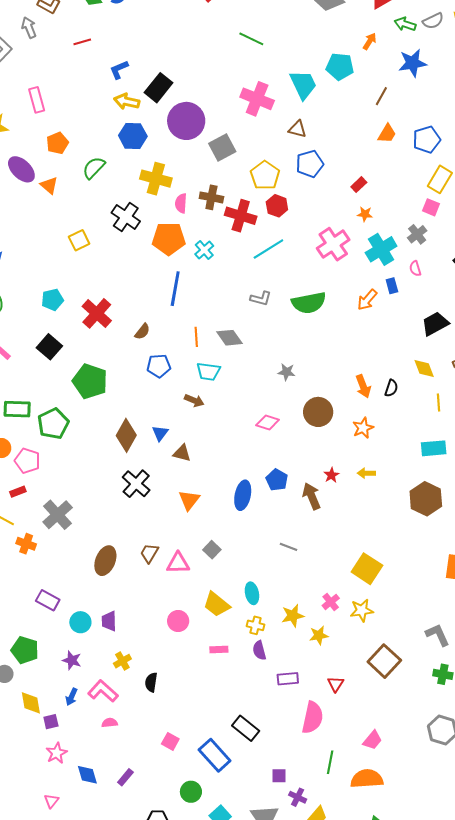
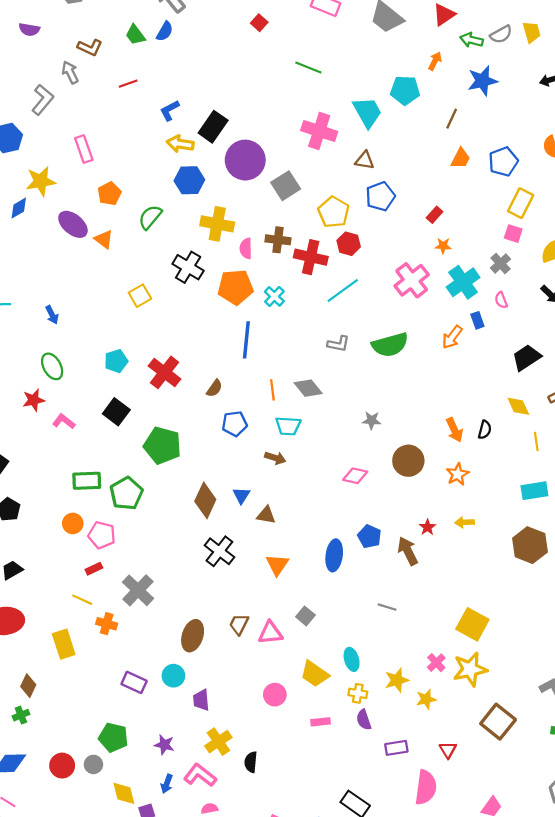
yellow star: (362, 610) -> (470, 669), size x1.4
cyan circle: (80, 622) -> (173, 676), moved
yellow cross: (122, 661) -> (218, 742), size x1.4

